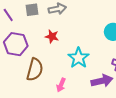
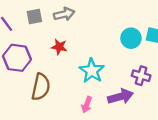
pink arrow: (61, 85) -> (87, 105), moved

